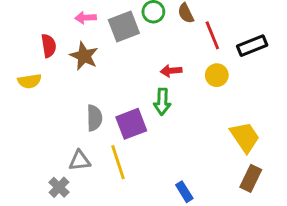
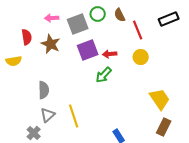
black rectangle: (252, 46) -> (169, 19), moved
green arrow: (162, 102) -> (104, 75), turned 42
gray semicircle: (94, 118) -> (44, 90), moved
purple square: (131, 124) -> (88, 50), moved
gray triangle: (80, 161) -> (48, 115), turned -35

